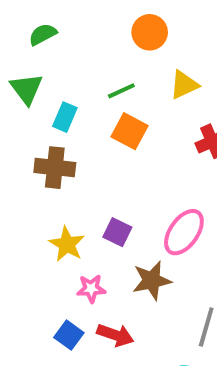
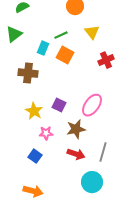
yellow triangle: (184, 85) -> (92, 32), turned -42
green triangle: (27, 89) -> (14, 34), turned 30
cyan rectangle: (65, 117) -> (43, 48), moved
red arrow: (115, 335) -> (76, 154), moved

